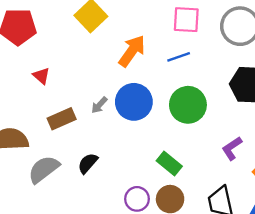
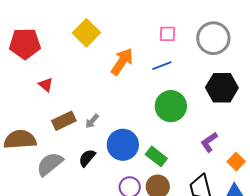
pink square: (186, 20) -> (167, 34), size x0.7
blue circle: (134, 102) -> (123, 145), moved
gray arrow: (99, 105) -> (92, 121), moved

